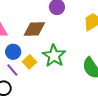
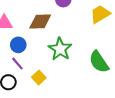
yellow square: (30, 62) -> (39, 77), moved

